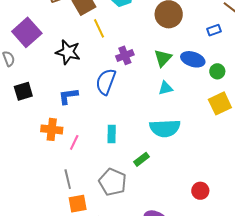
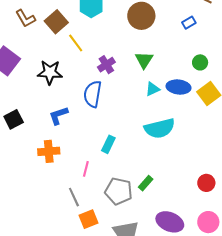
blue ellipse: (193, 59) -> (179, 87), moved
cyan rectangle: (112, 134) -> (108, 144), turned 36
pink line: (74, 142) -> (86, 169), moved
green rectangle: (142, 159) -> (146, 183), moved

